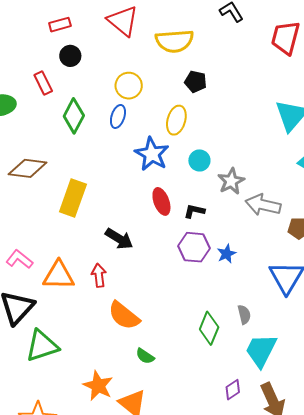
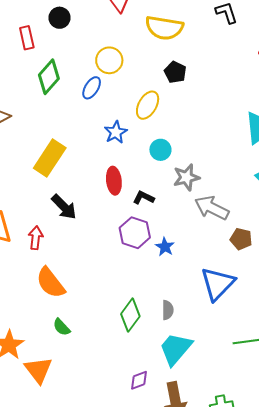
blue star: (152, 154) -> (116, 132), size x0.7
yellow rectangle: (73, 198) -> (50, 158), moved
blue star: (227, 254) -> (165, 247), turned -30

